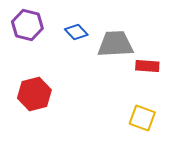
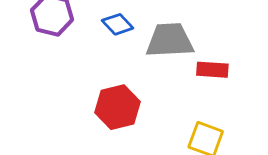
red hexagon: (34, 94) -> (118, 107), moved

